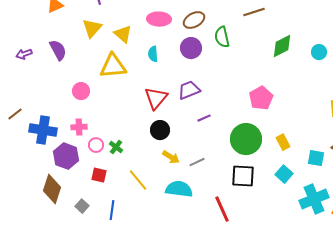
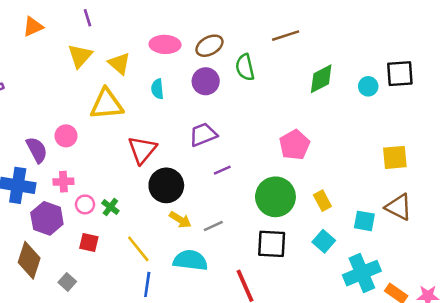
purple semicircle: (58, 50) -> (37, 150), moved
red triangle: (156, 98) -> (142, 150), moved
black circle: (160, 130) -> (166, 185), size x1.4
blue line: (112, 210) -> (147, 284), moved

